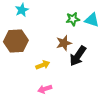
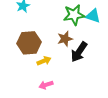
green star: (73, 19) -> (74, 15), size x1.5
brown hexagon: (16, 41) -> (29, 43), moved

